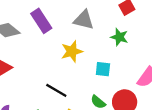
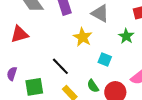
yellow star: (72, 51) -> (83, 37), turned 30

